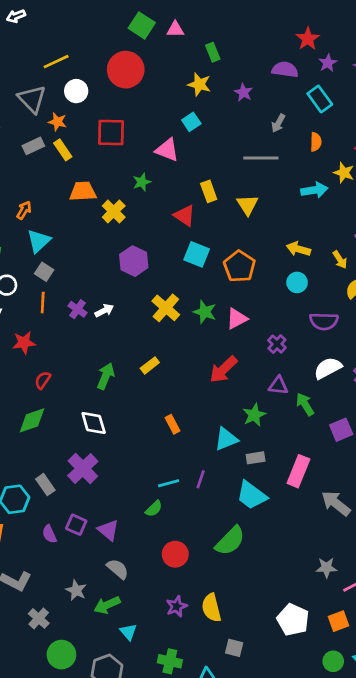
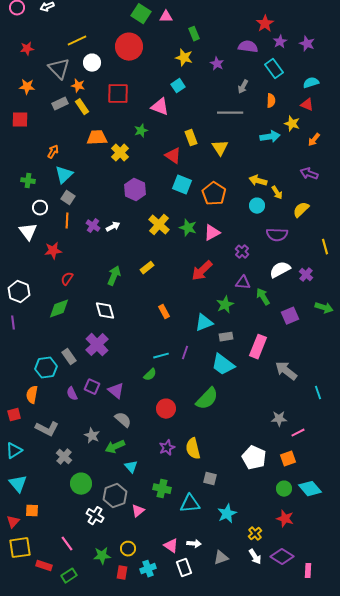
yellow arrow: (340, 260) -> (277, 193), moved

